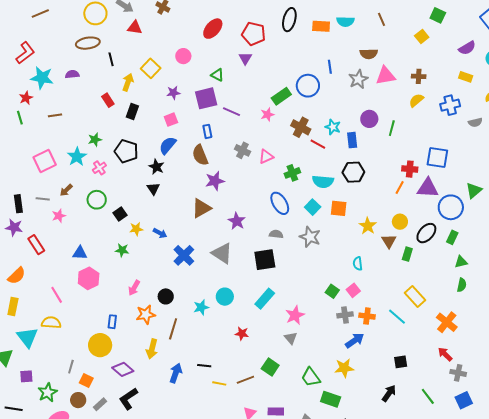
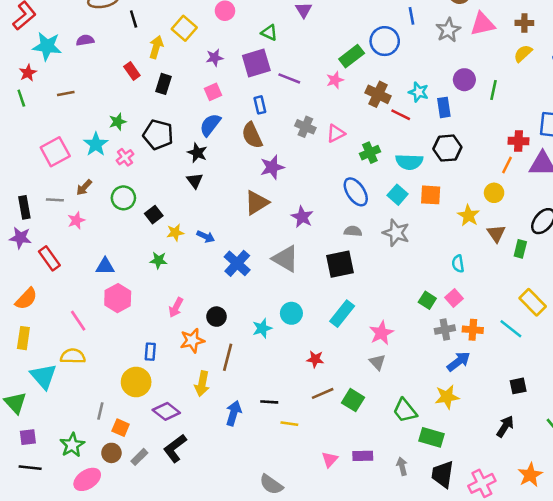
yellow circle: (400, 222) -> (494, 193), moved
purple square: (26, 376) -> (28, 437), moved
brown line: (245, 380) -> (323, 393), moved

